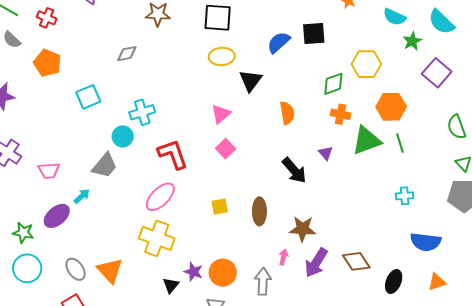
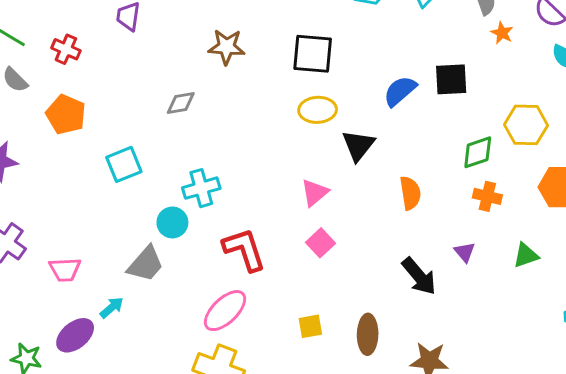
green triangle: (366, 141) -> (526, 255), moved, size x0.6

